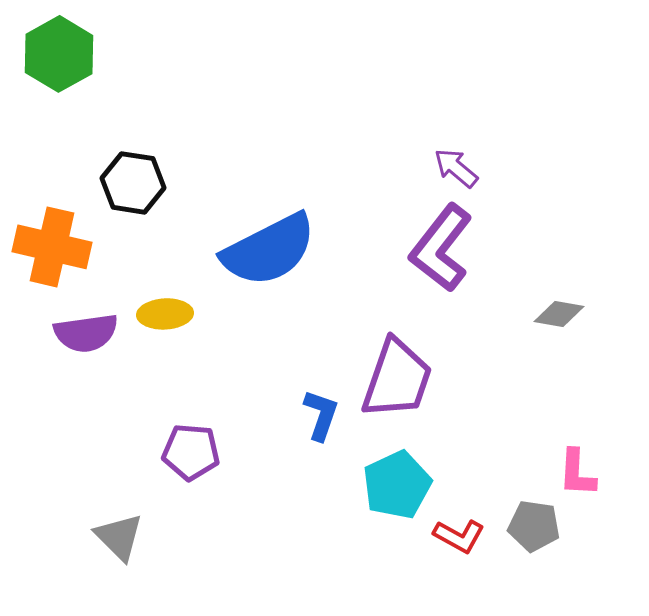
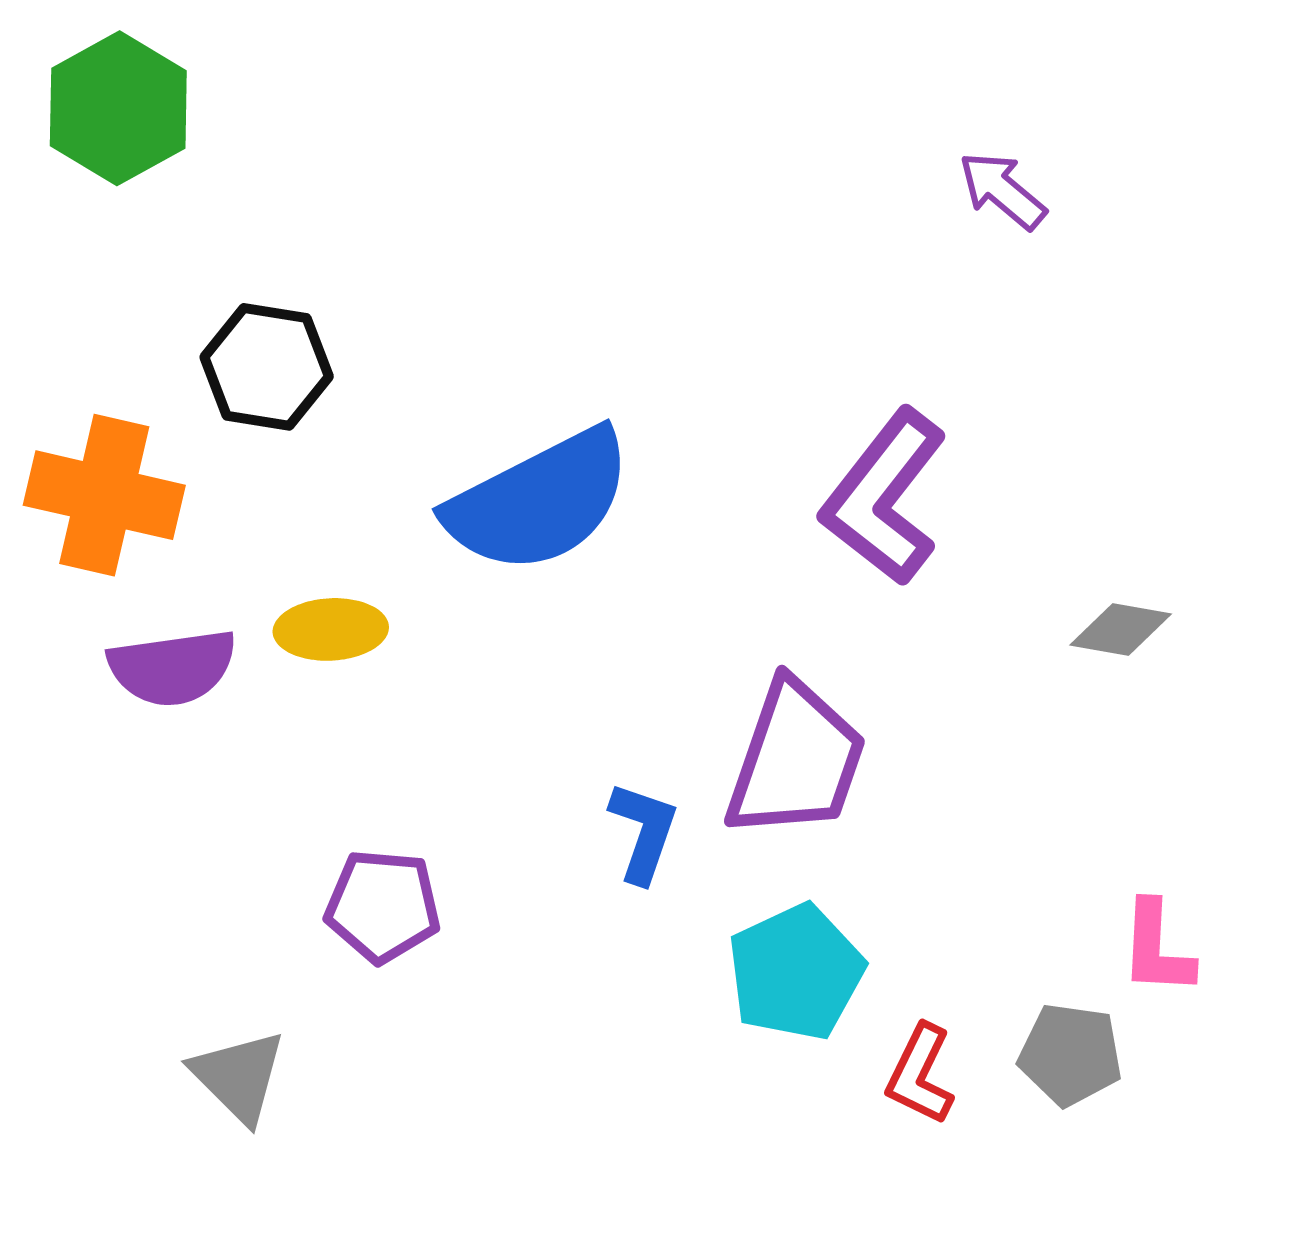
purple arrow: (456, 168) -> (1002, 190), moved
red L-shape: (459, 536) -> (920, 1074), turned 87

